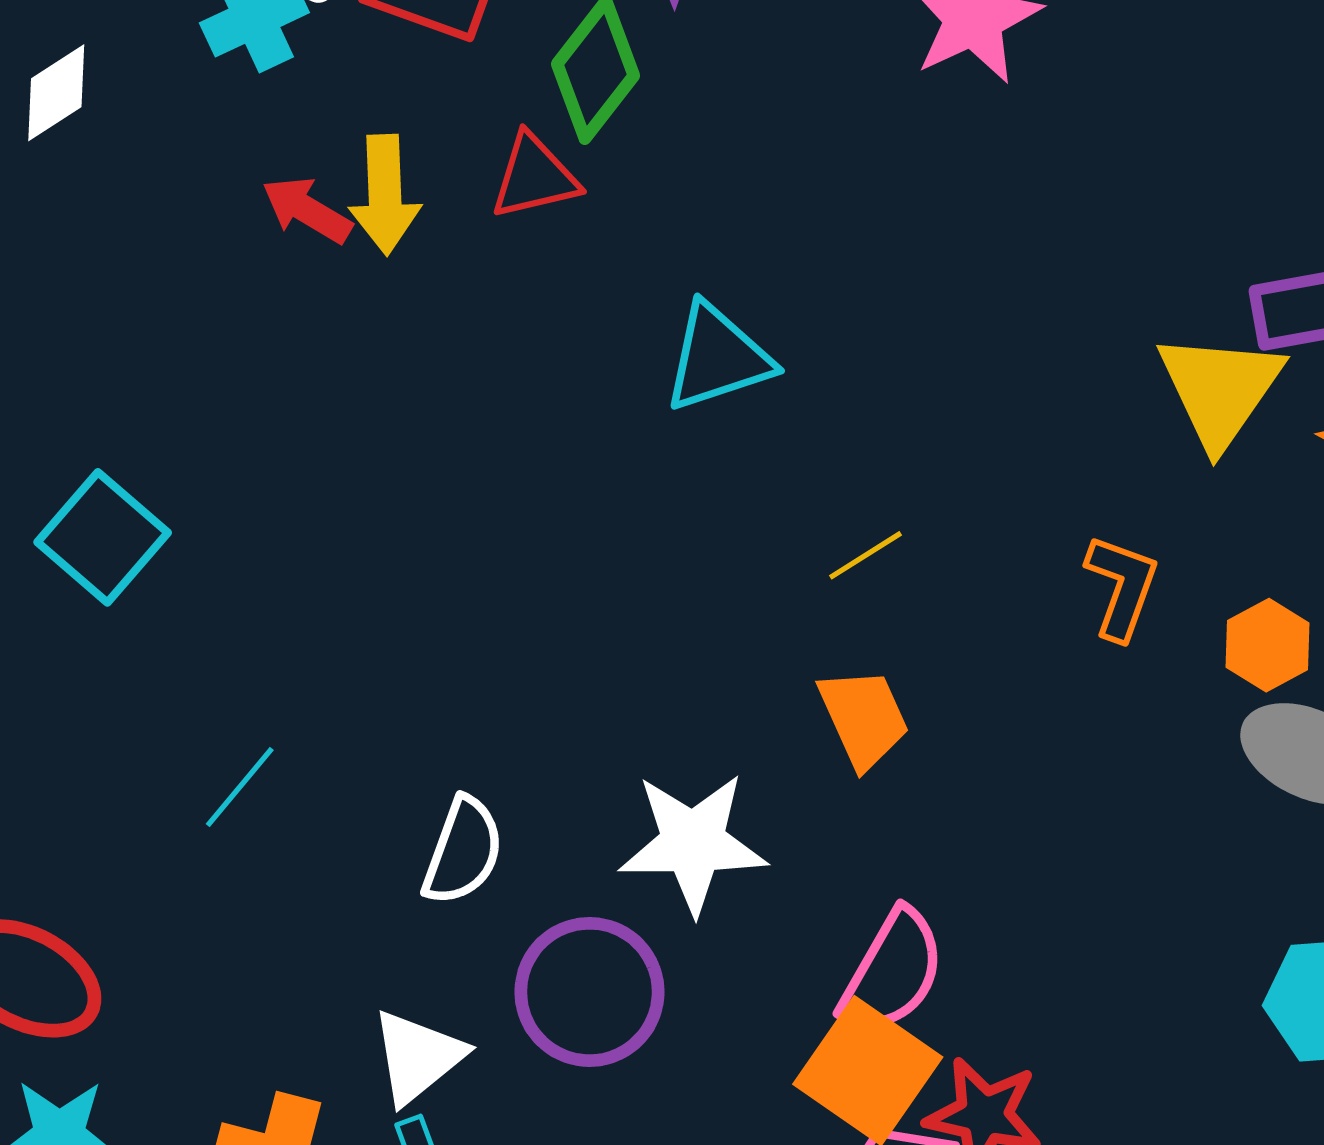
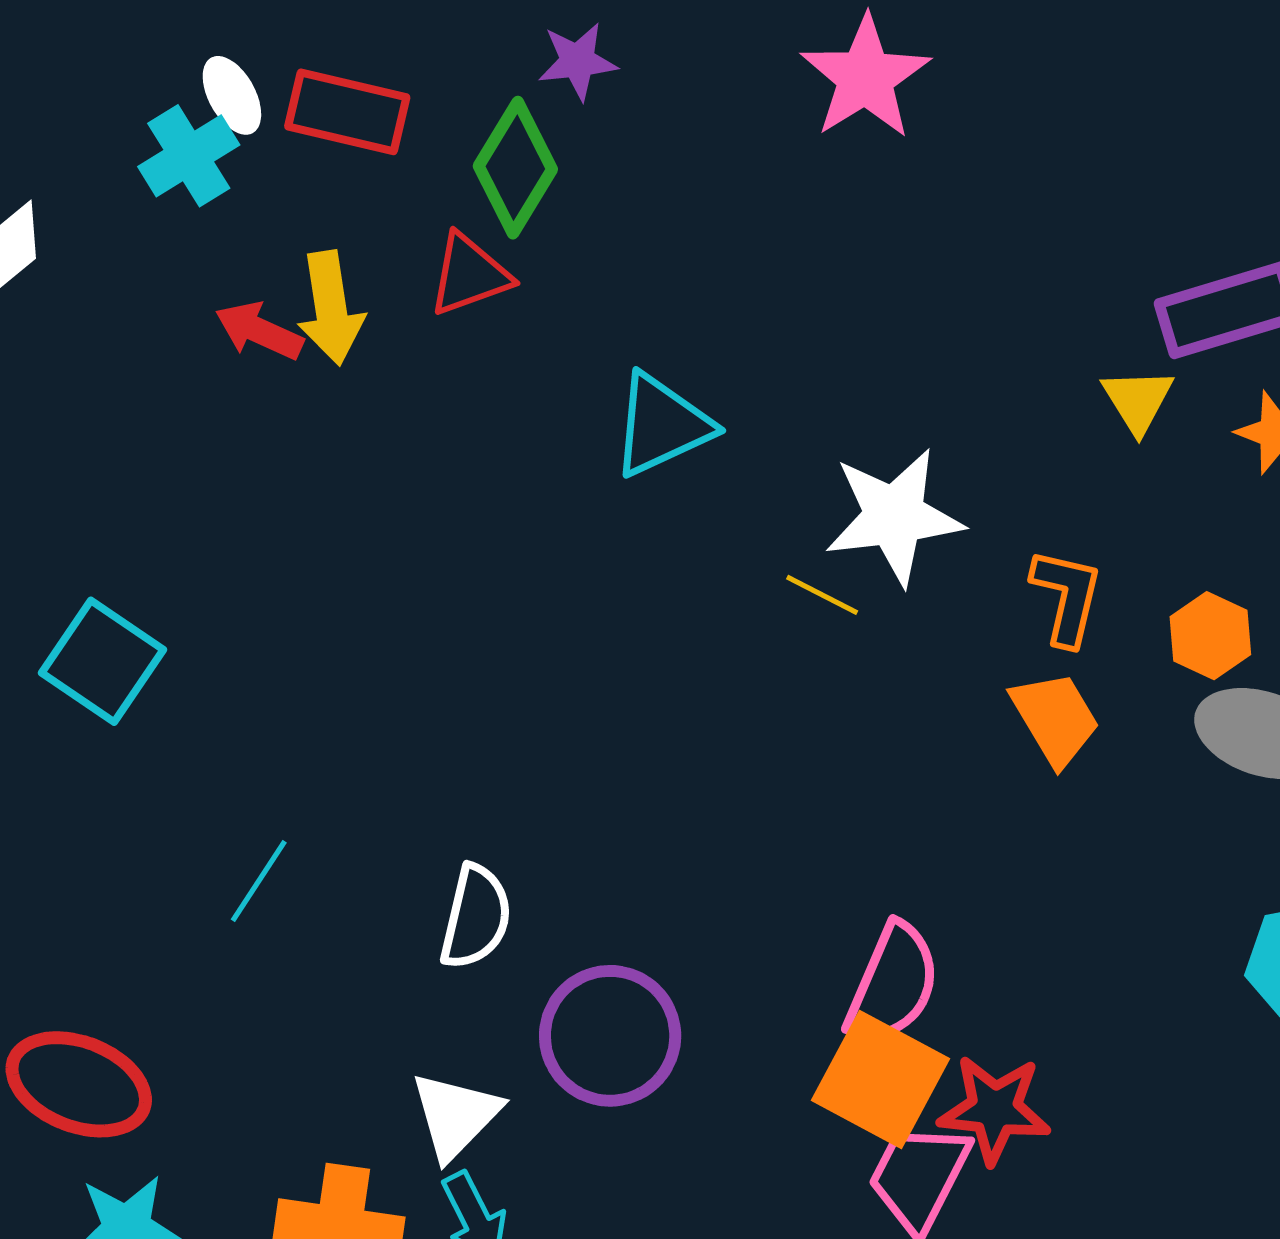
yellow triangle: (1220, 389) -> (1138, 400), size x0.6
yellow line: (865, 555) -> (822, 595), turned 66
orange trapezoid: (864, 718) -> (1055, 718), moved
white star: (693, 843) -> (894, 516), moved

